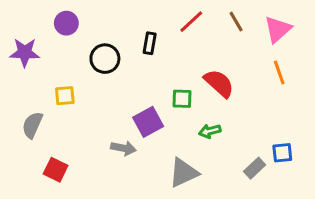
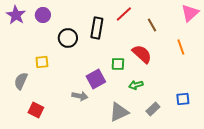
brown line: (236, 22) -> (152, 25), moved
pink triangle: (278, 29) -> (190, 13), moved
black rectangle: (150, 43) -> (97, 28), size x1.5
purple star: (25, 52) -> (16, 15), moved, turned 30
gray rectangle: (255, 168) -> (153, 109), moved

